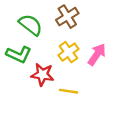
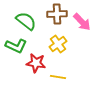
brown cross: (67, 17) -> (57, 14), turned 30
pink arrow: (97, 54) -> (82, 22), moved, turned 102

